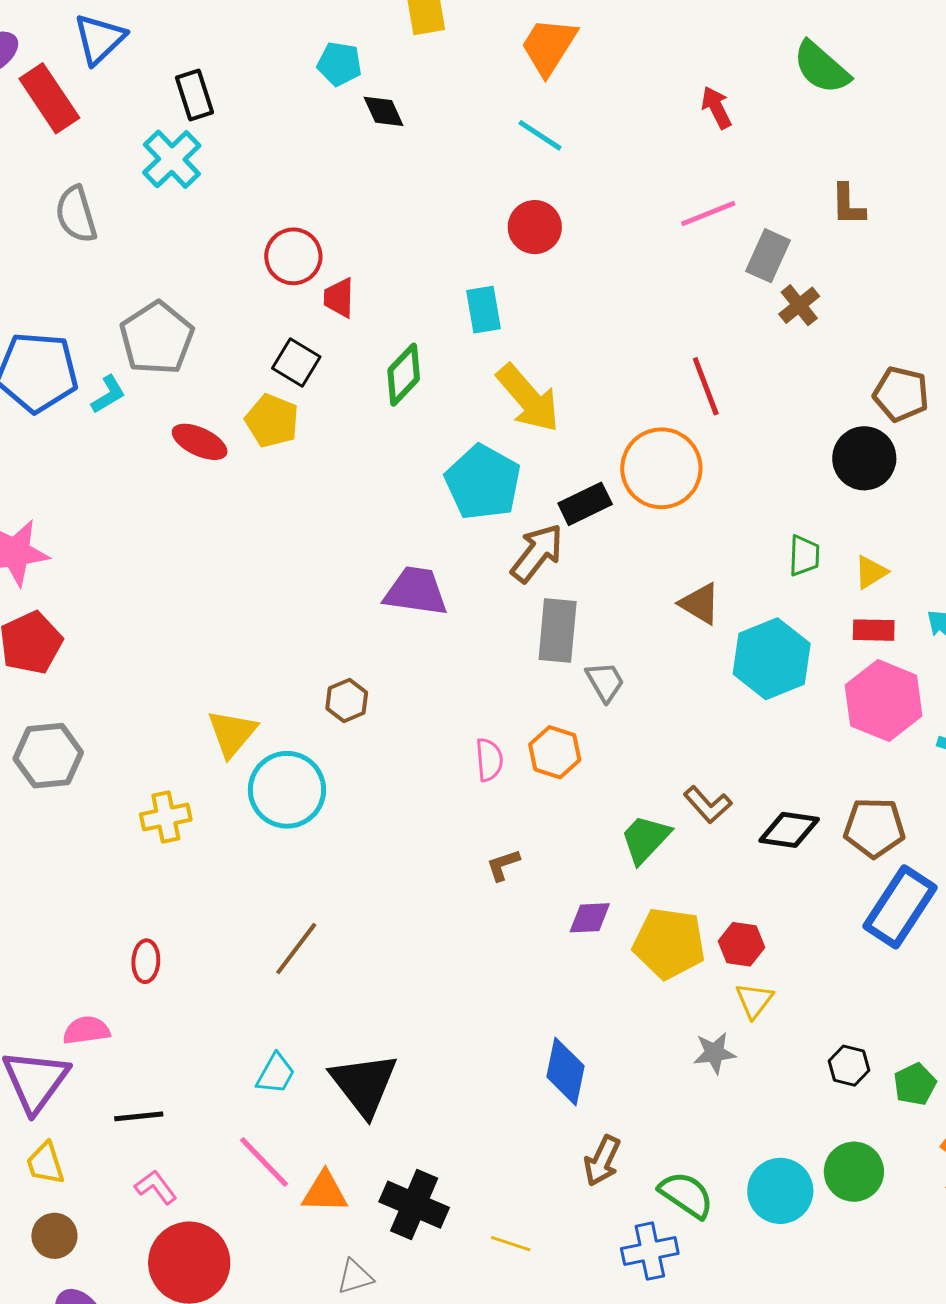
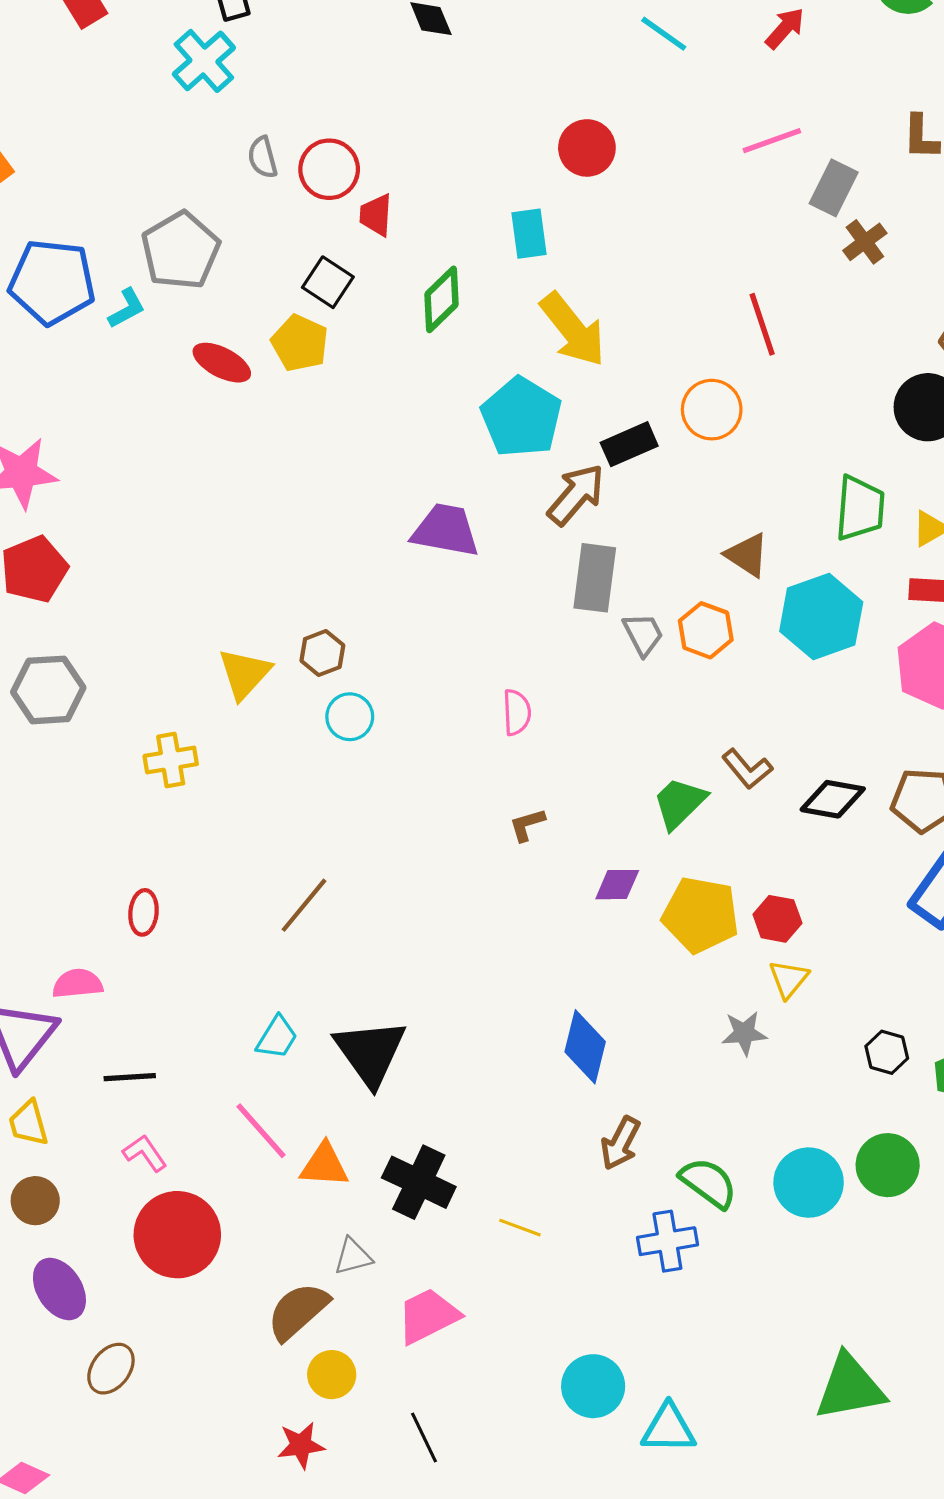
red arrow: (716, 107) -> (785, 28), turned 66
cyan line: (540, 135) -> (664, 34), moved
gray semicircle: (76, 214) -> (263, 157), moved, size x0.7
orange circle: (661, 468) -> (712, 410), size x0.7
green trapezoid: (804, 556) -> (860, 508), size x1.5
brown hexagon: (347, 700) -> (322, 653), moved
orange hexagon: (555, 752) -> (706, 630), moved
cyan circle: (287, 790) -> (350, 717), moved, size x0.6

